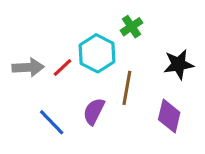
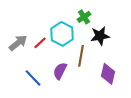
black star: (179, 64) -> (100, 36), moved
gray arrow: (28, 67) -> (18, 43), turned -36

